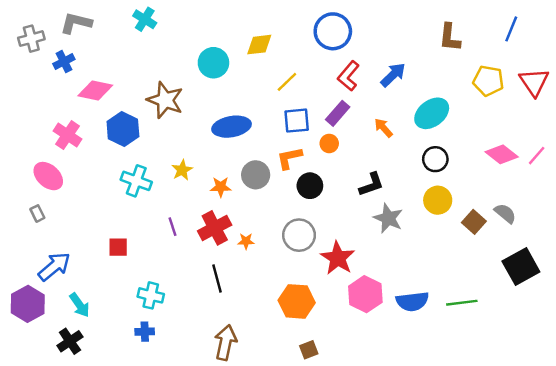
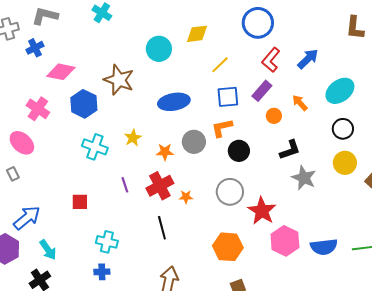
orange circle: (329, 143) -> (274, 116), moved

